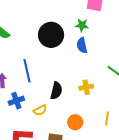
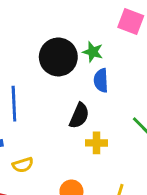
green star: (82, 25) -> (93, 52), moved
black semicircle: (56, 91) -> (79, 116), moved

